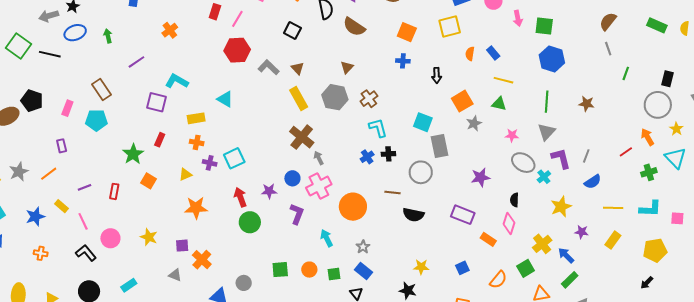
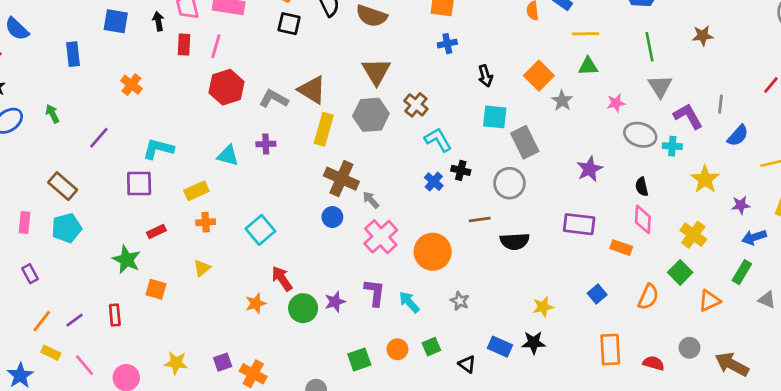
black square: (292, 31) -> (289, 24), moved
brown triangle: (347, 67) -> (376, 71), size x1.6
brown triangle: (298, 68) -> (312, 90), size x1.6
black arrow: (437, 75) -> (485, 76), moved
yellow rectangle: (299, 99) -> (324, 129), turned 60
red rectangle: (160, 140) -> (156, 231), turned 56
black cross: (388, 154) -> (461, 170), turned 32
purple cross: (210, 163) -> (266, 144), moved
orange line: (49, 174) -> (42, 321), moved
cyan cross: (544, 177) -> (672, 146), turned -32
blue circle: (292, 178) -> (332, 217), moved
purple star: (269, 191) -> (335, 302), moved
orange star: (196, 208) -> (256, 303), moved, size x0.7
purple L-shape: (297, 214) -> (375, 293), moved
blue arrow: (566, 255) -> (754, 237), moved, turned -48
blue rectangle: (363, 271) -> (500, 347), moved

